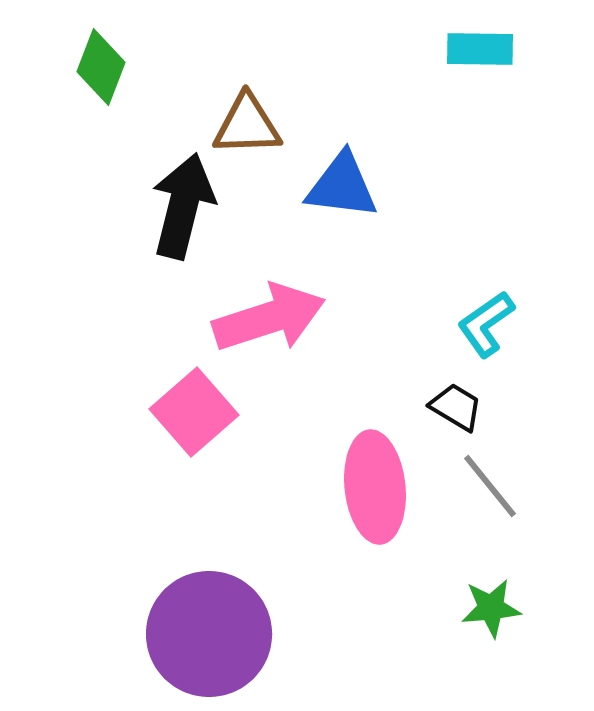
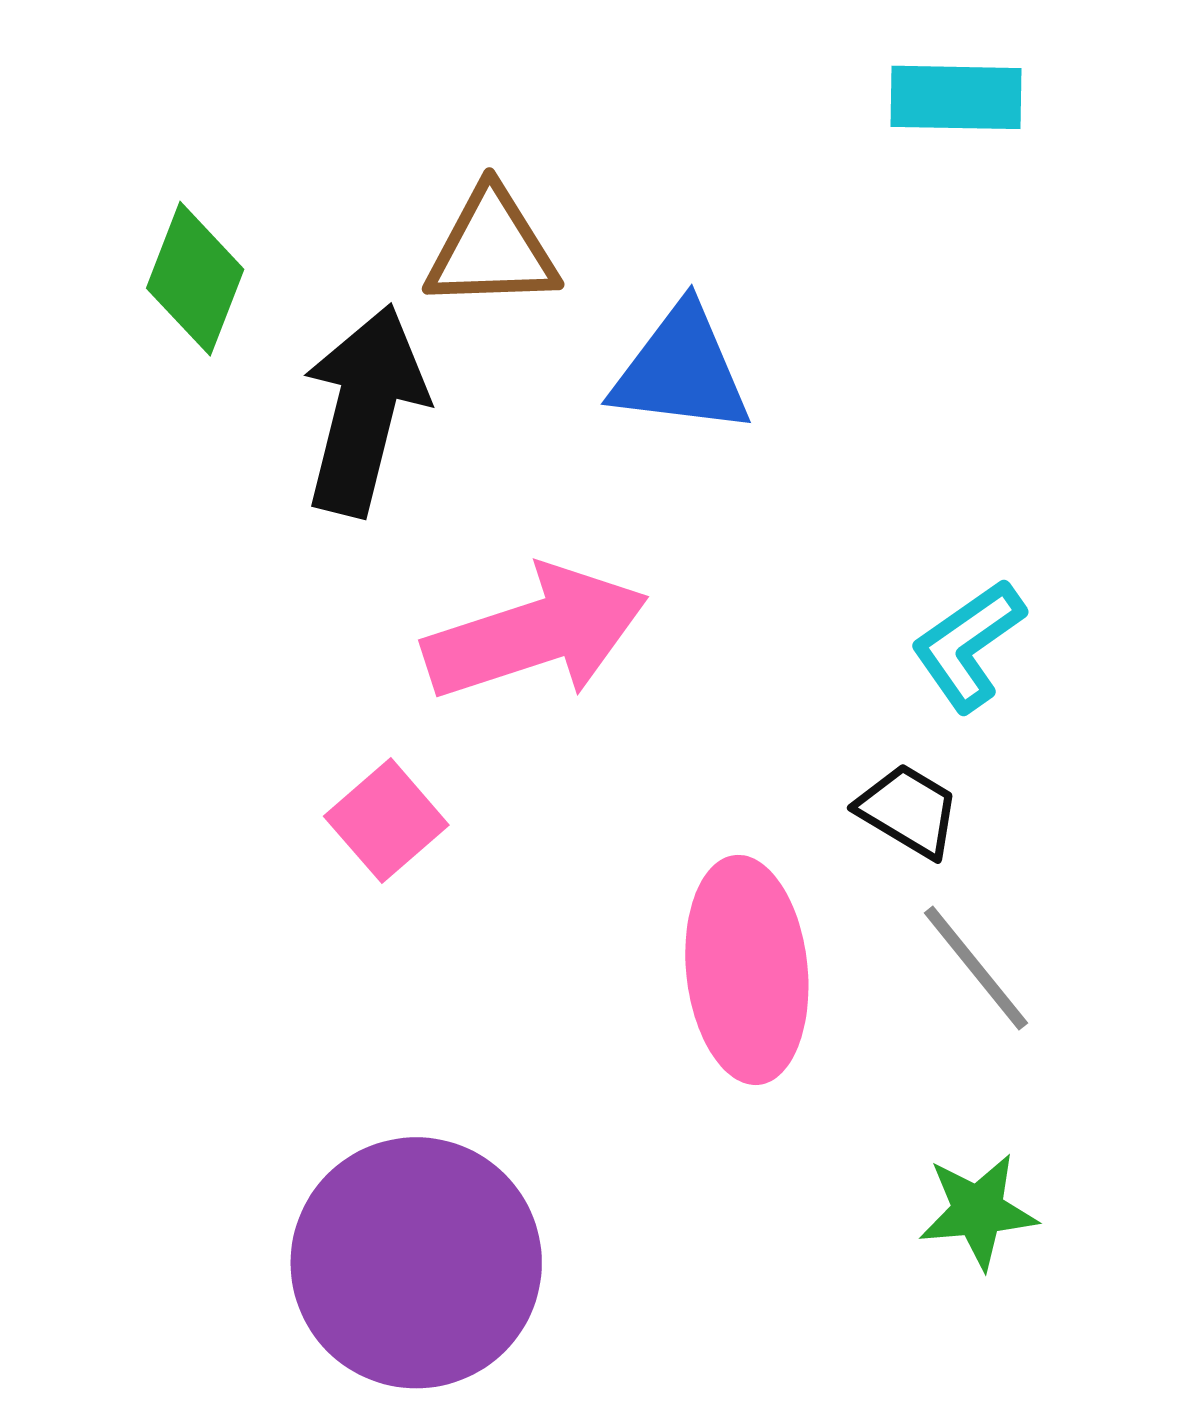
green diamond: (101, 67) -> (195, 279), moved
pink square: (194, 412) -> (386, 821), size x0.7

